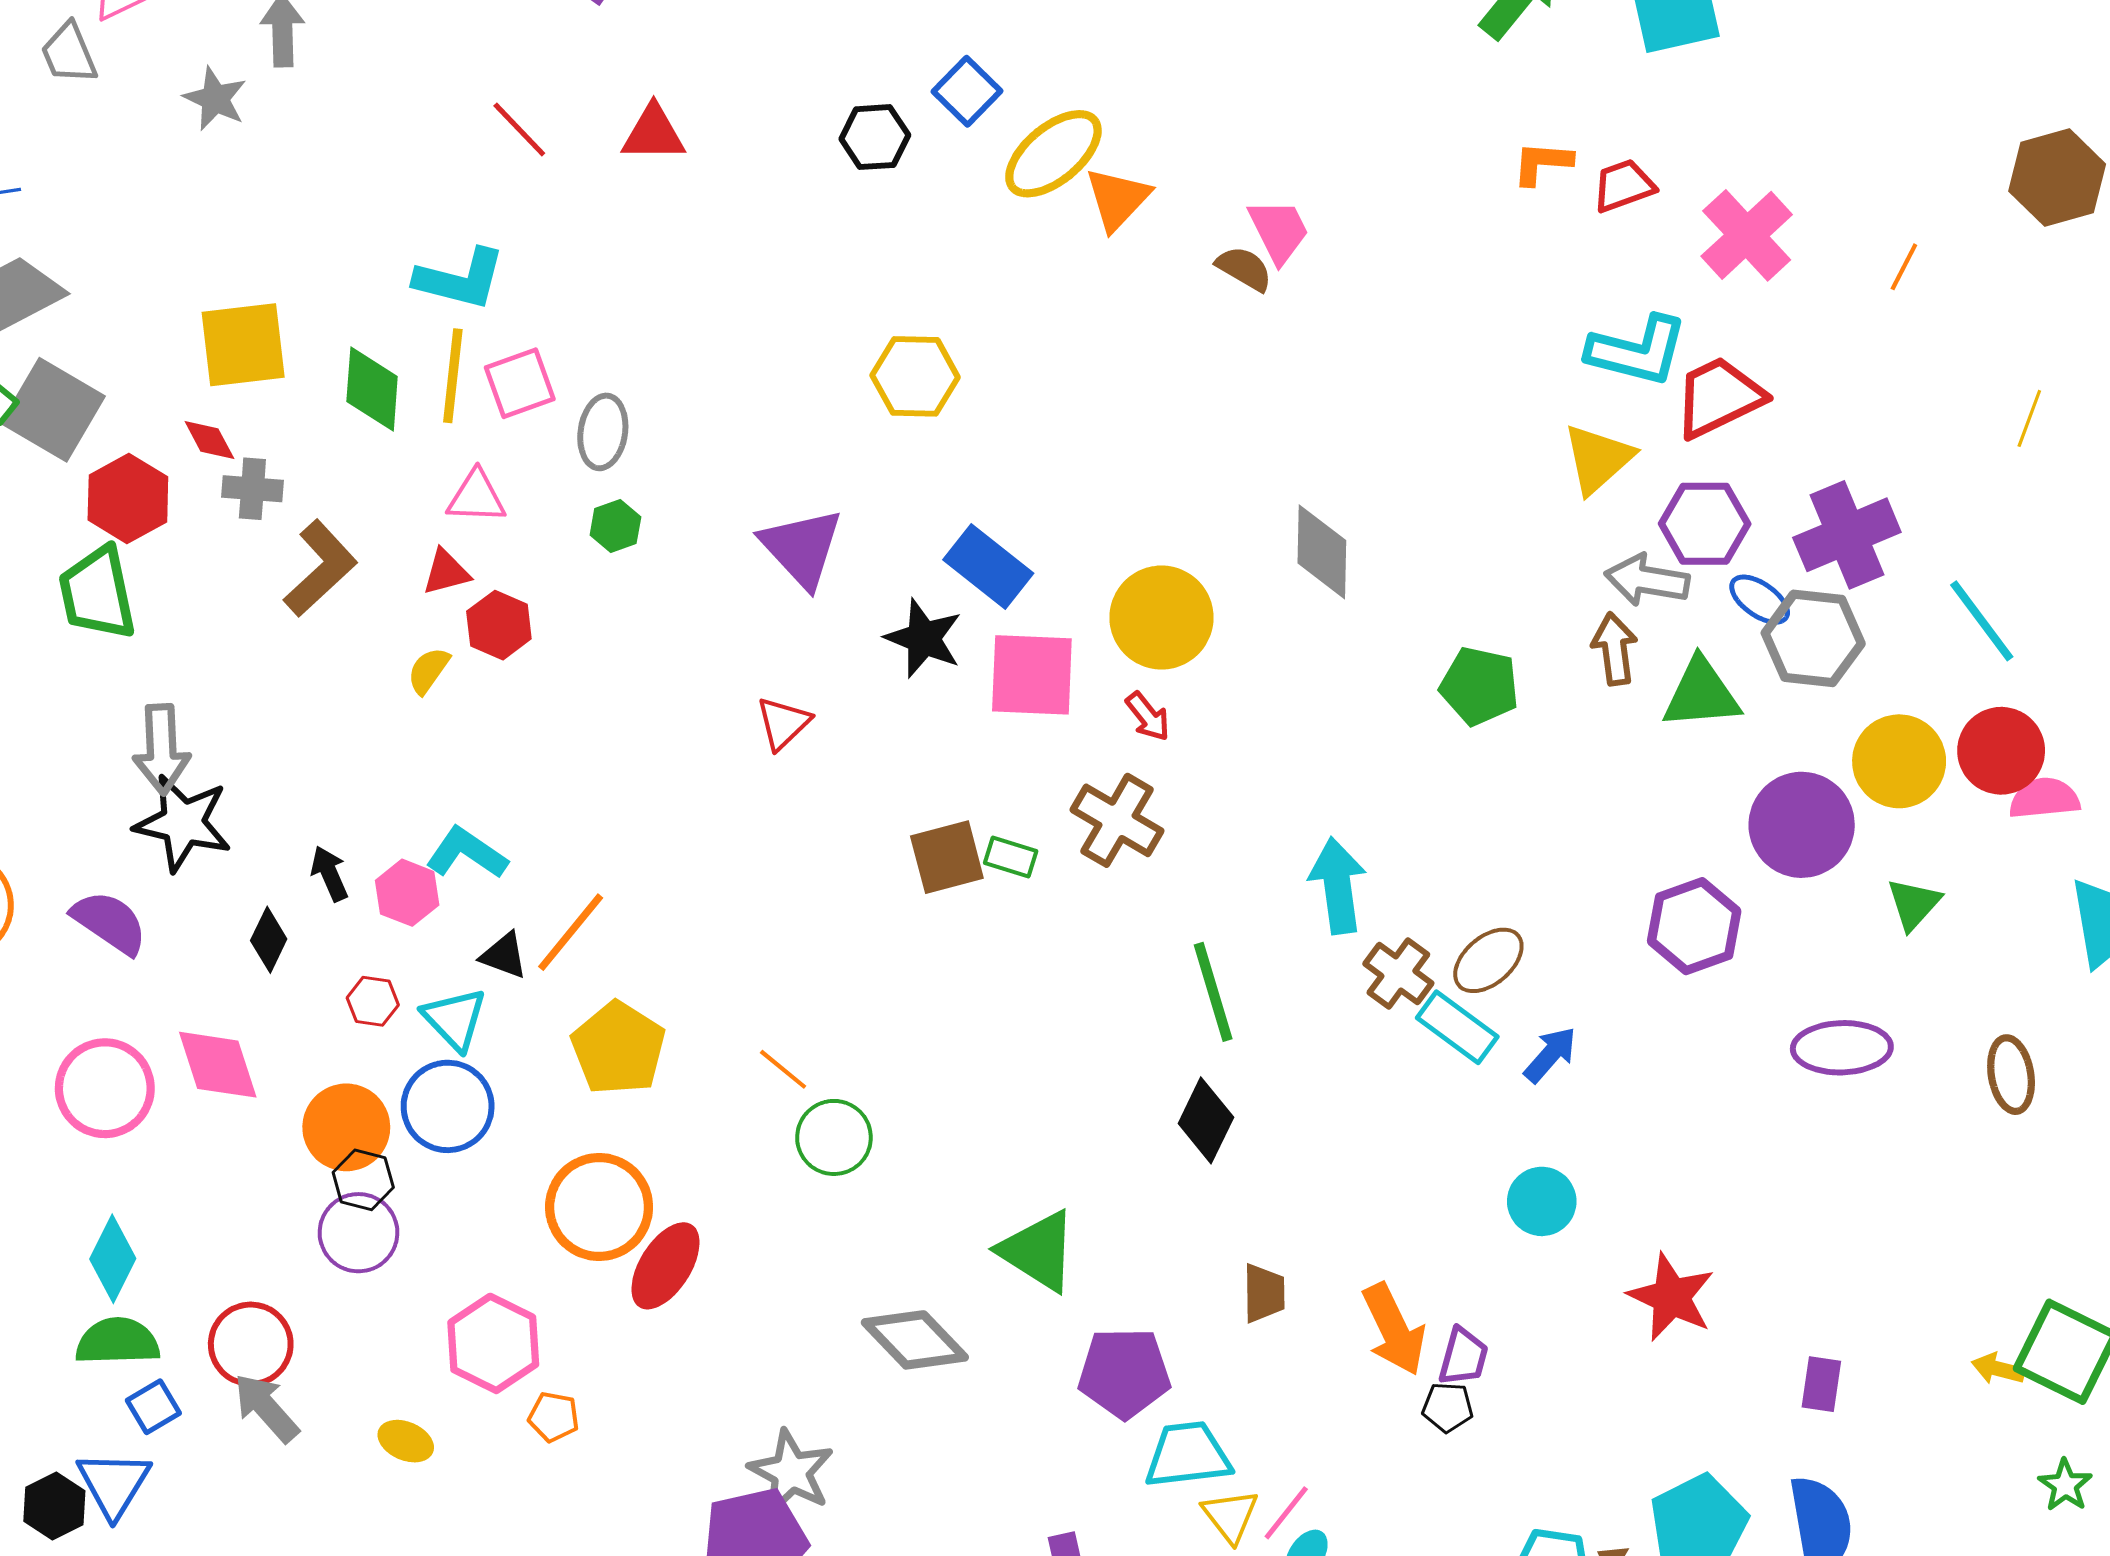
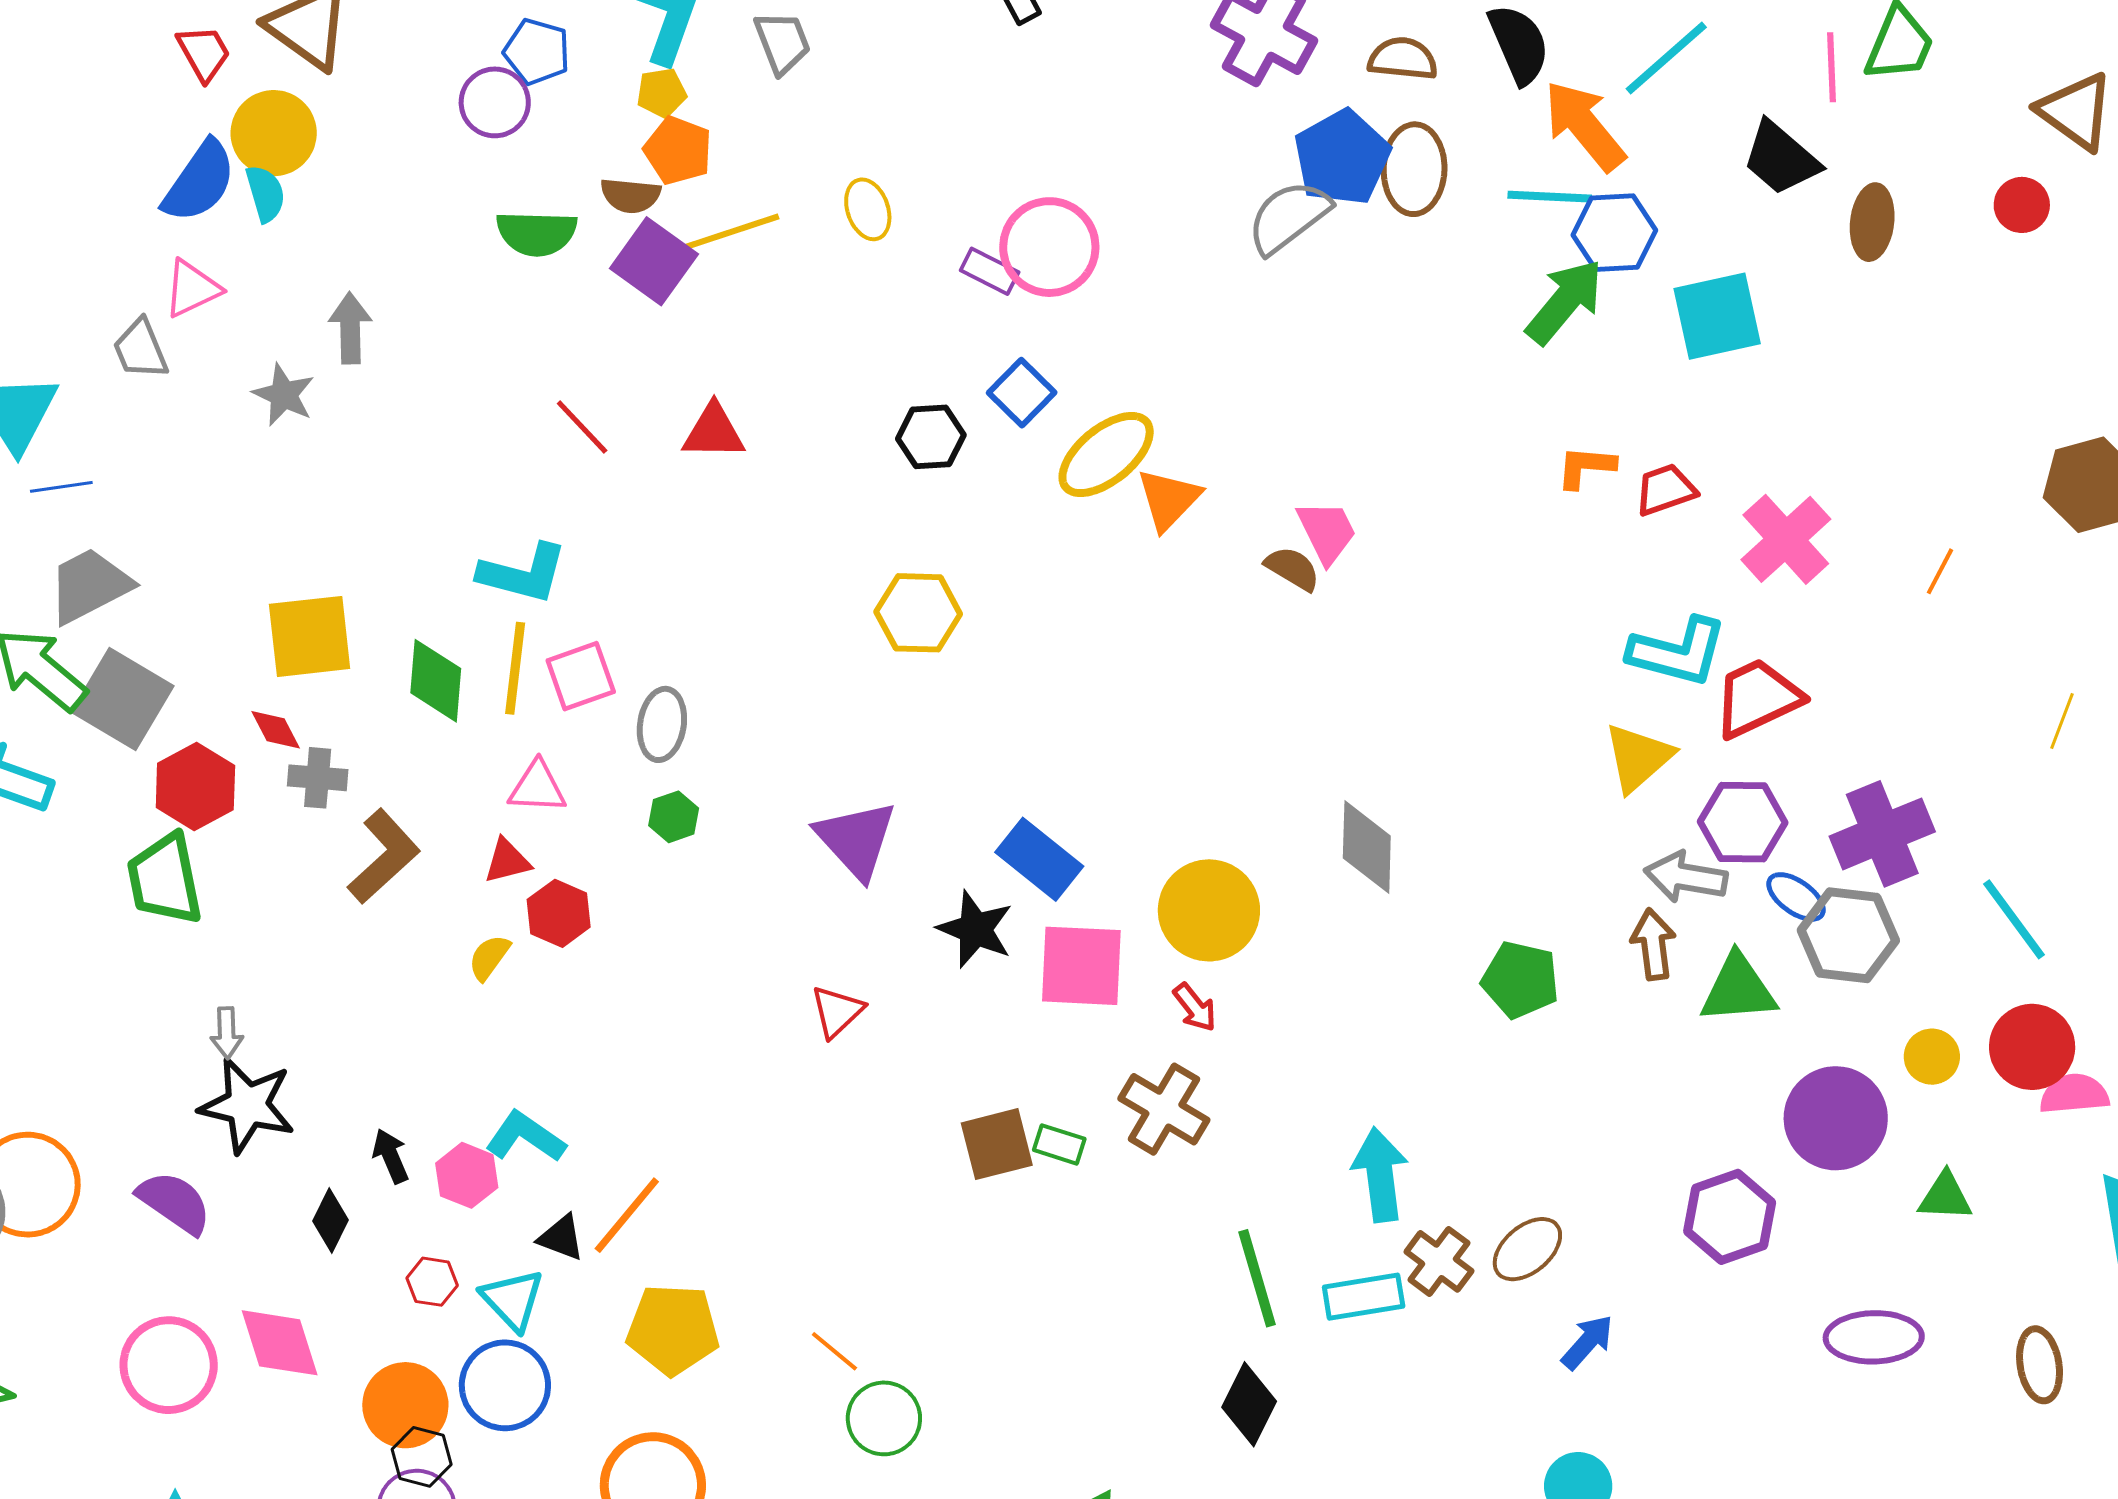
yellow hexagon: (915, 376) -> (918, 613), moved
gray arrow: (162, 749) -> (227, 1033), size x0.6
yellow circle: (1899, 761) -> (1932, 1057), size x0.6
green triangle: (1914, 904) -> (1945, 1197), turned 50
cyan rectangle: (1457, 1027) -> (1364, 1297), moved, turned -46
yellow pentagon: (618, 1048) -> (673, 1329), turned -30

